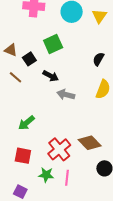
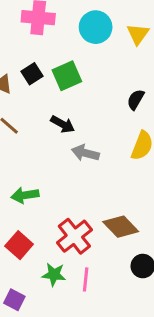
black square: (29, 59) -> (32, 74), moved
green arrow: (26, 123) -> (25, 195), turned 30
red square: (23, 156) -> (19, 245), turned 30

